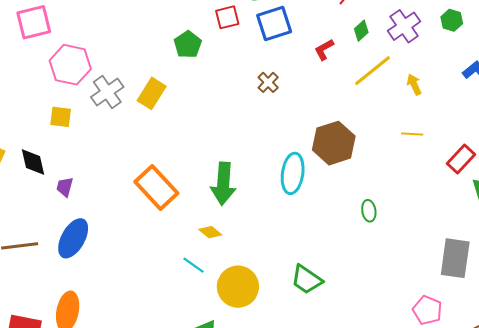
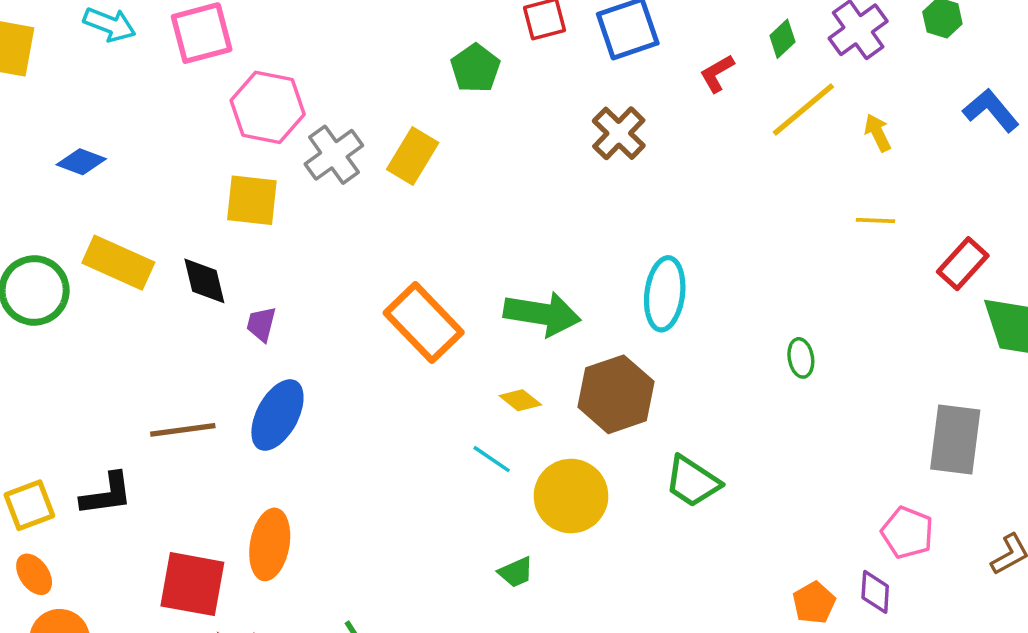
brown cross: (268, 82) -> (619, 133), size x1.4
yellow square: (61, 117) -> (252, 200), size x1.4
brown hexagon: (334, 143) -> (616, 394), moved
green arrow: (223, 184) -> (542, 314), turned -84

